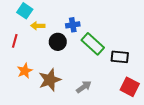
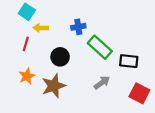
red line: (15, 41) -> (26, 44), moved
black circle: (58, 42) -> (60, 57), moved
gray arrow: (84, 87) -> (102, 83), moved

